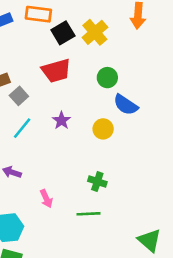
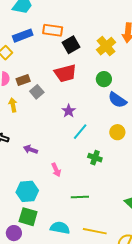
yellow cross: (95, 32) -> (106, 46), moved
cyan line: (22, 128) -> (80, 132), moved
yellow circle: (103, 129) -> (117, 132), moved
green line: (89, 214) -> (80, 197), moved

